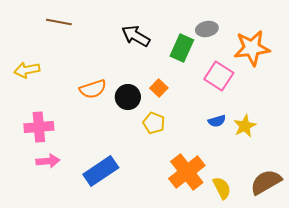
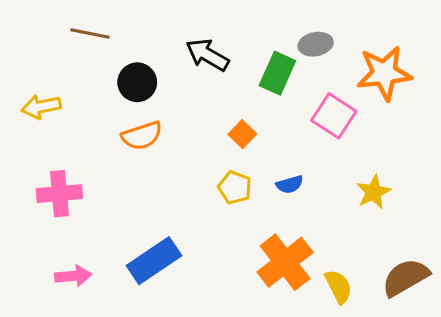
black circle: (128, 97) -> (137, 82), moved
blue semicircle: (217, 121) -> (290, 184), moved
pink arrow: (48, 161) -> (73, 276), moved

